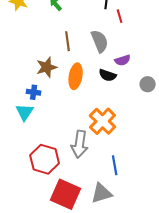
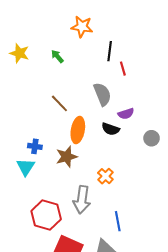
brown line: (68, 41) -> (59, 103), moved, turned -36
brown star: (47, 67) -> (67, 157), moved
orange cross: (103, 121) -> (105, 176), size x0.6

